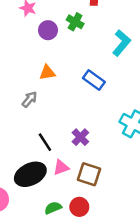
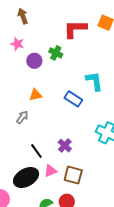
cyan L-shape: (121, 43) -> (94, 81), moved, turned -45

